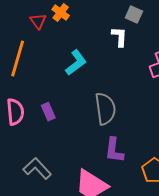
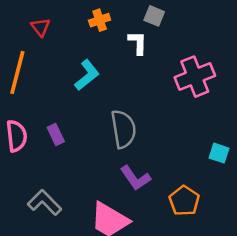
orange cross: (61, 13) -> (100, 20), moved, turned 36
purple L-shape: (114, 150) -> (135, 178), turned -40

